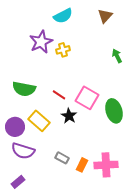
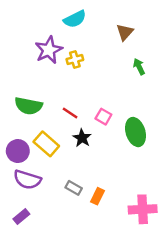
brown triangle: (105, 16) -> (125, 32), moved
pink square: (87, 98) -> (103, 117), size x0.6
pink cross: (106, 165) -> (143, 209), moved

